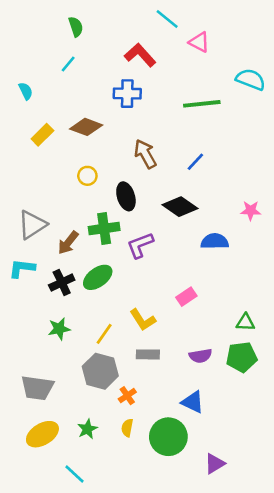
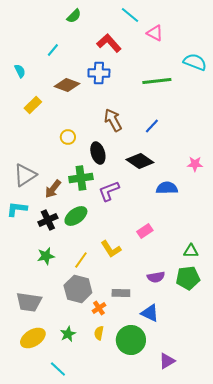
green semicircle: (76, 27) -> (74, 16), moved, turned 63
brown diamond: (86, 127) -> (67, 85), moved
gray rectangle: (148, 354) -> (121, 293), moved

